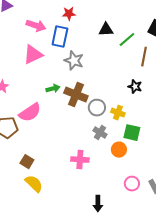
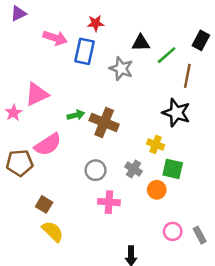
pink triangle: (33, 55) -> (37, 94), moved
gray star: (74, 61) -> (121, 69), moved
black star: (135, 87) -> (176, 113), size x1.6
gray circle: (97, 108) -> (96, 170), moved

